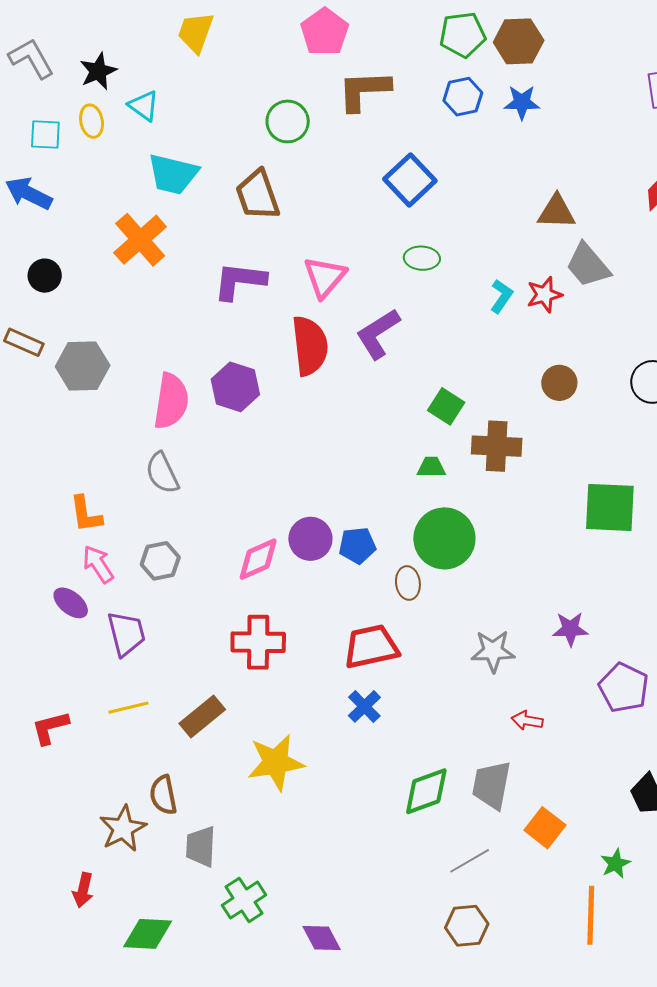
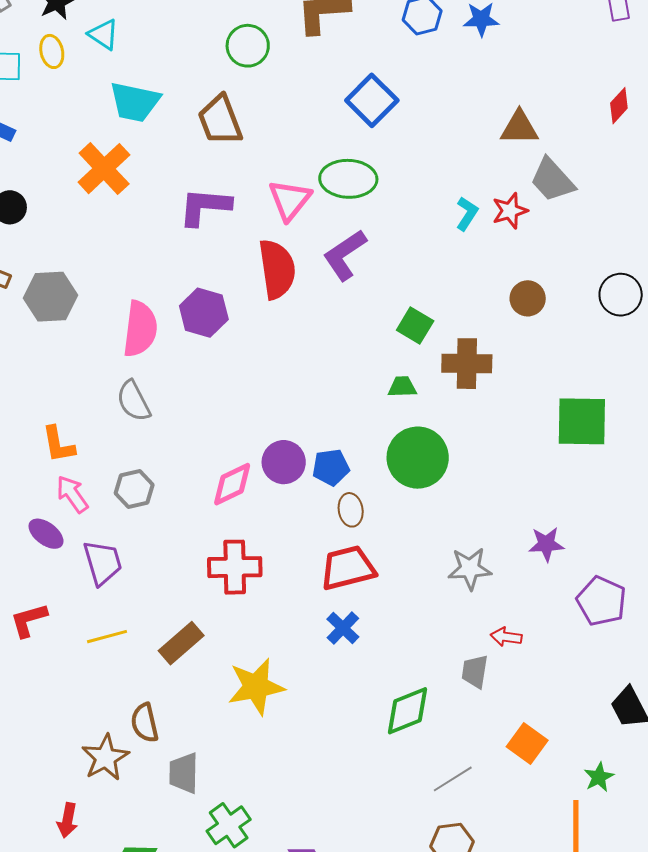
green ellipse: (422, 258) -> (348, 179), moved, size x1.6
brown ellipse: (408, 583) -> (351, 510), moved
red L-shape: (50, 728) -> (29, 620), moved
gray trapezoid: (491, 785) -> (475, 671), moved, size x0.7

